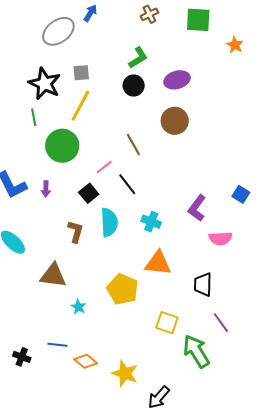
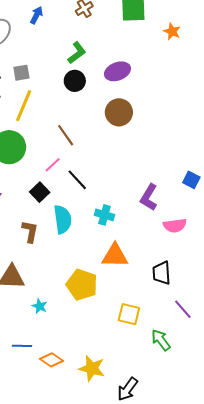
blue arrow: (90, 13) -> (36, 15), moved
brown line: (133, 145) -> (66, 135), moved
green arrow: (196, 351) -> (161, 340), size x0.7

